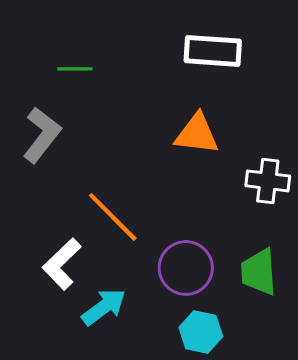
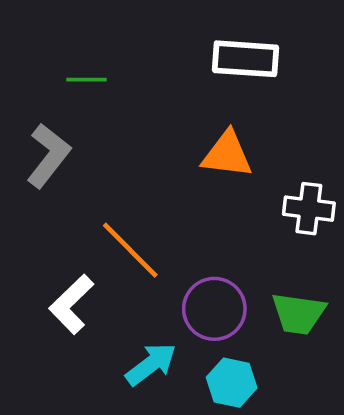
green trapezoid: (259, 272) -> (298, 313), turned -78
cyan arrow: (104, 307) -> (151, 364), moved

